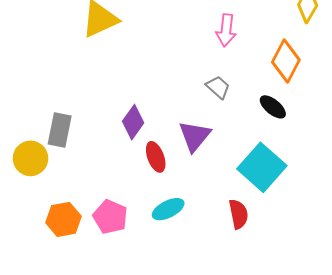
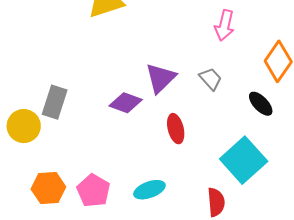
purple diamond: (133, 122) -> (126, 103), turned 68
purple triangle: (195, 136) -> (161, 78), moved
red ellipse: (156, 157) -> (176, 129), moved

